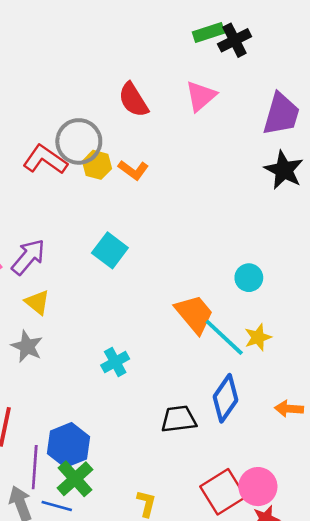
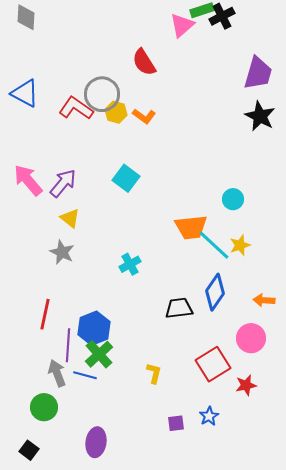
pink triangle: (201, 96) -> (182, 25), moved
orange trapezoid: (194, 314) -> (191, 227), turned 124
pink circle: (258, 487) -> (251, 338), moved

